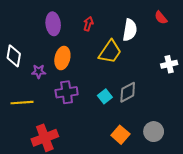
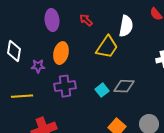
red arrow: (88, 24) -> (86, 20), turned -64
gray diamond: (128, 92) -> (124, 86), turned 30

